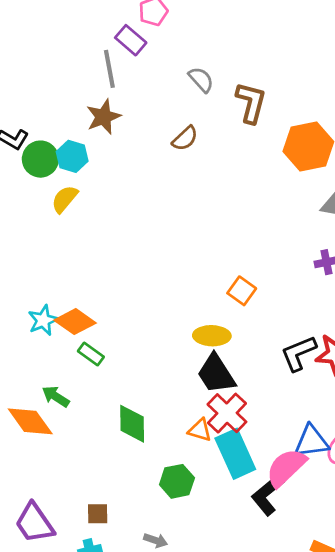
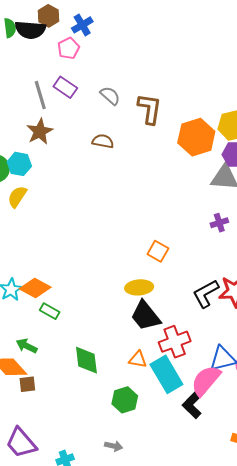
purple rectangle: (131, 40) -> (65, 87), moved
brown semicircle: (185, 138) -> (103, 141), turned -120
red cross: (227, 413) -> (175, 342), moved, turned 32
brown square: (98, 514) -> (27, 384), moved

